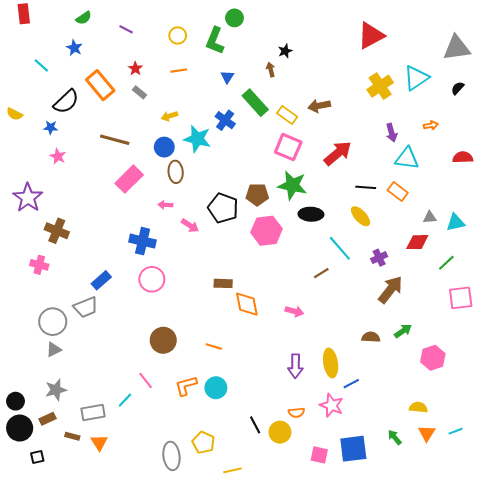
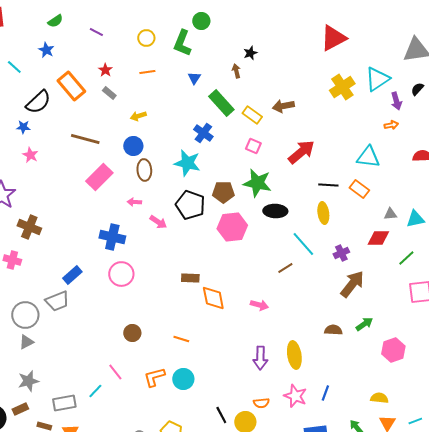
blue cross: (225, 120) -> (203, 133), moved
purple arrow: (392, 133) -> (396, 101), moved
cyan star: (197, 139) -> (187, 163), moved
pink square: (288, 147) -> (253, 146), size x0.6
yellow ellipse: (361, 216) -> (323, 213), turned 35
brown circle: (163, 340) -> (132, 333), size x0.7
blue line: (351, 384) -> (325, 393), moved, turned -42

